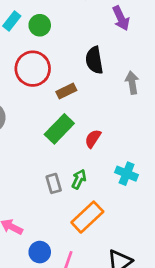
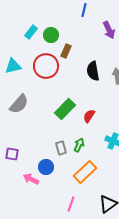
black semicircle: (94, 60) -> (93, 71), moved
brown rectangle: (66, 91) -> (66, 51), moved, turned -40
blue circle: (40, 252) -> (46, 167), moved

